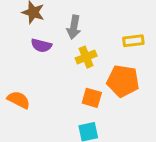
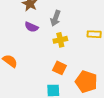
orange pentagon: (123, 81) -> (86, 82), moved

